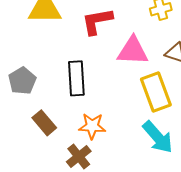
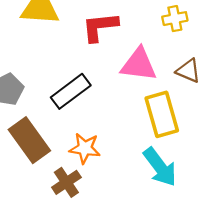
black rectangle: (76, 78) -> (71, 91), turned 52
brown rectangle: (44, 123) -> (29, 140), size x1.5

